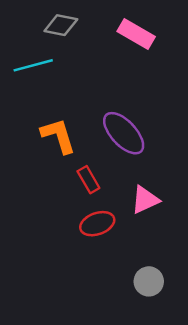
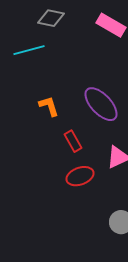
orange L-shape: (58, 136) -> (49, 106), size x0.7

